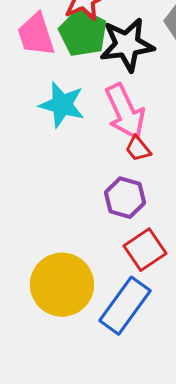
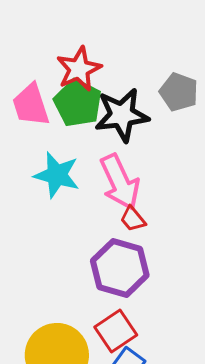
purple hexagon: (125, 198) -> (120, 268), size x1.4
red square: (145, 250) -> (116, 331), moved

